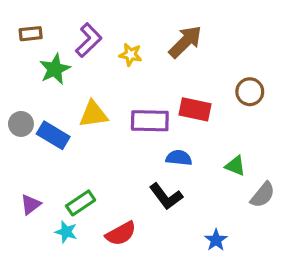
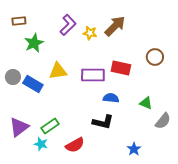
purple L-shape: (89, 40) -> (68, 25), moved
yellow star: (131, 55) -> (90, 33), moved
black L-shape: (166, 196) -> (103, 122), turned -40
purple triangle: (31, 205) -> (19, 127), size x1.5

